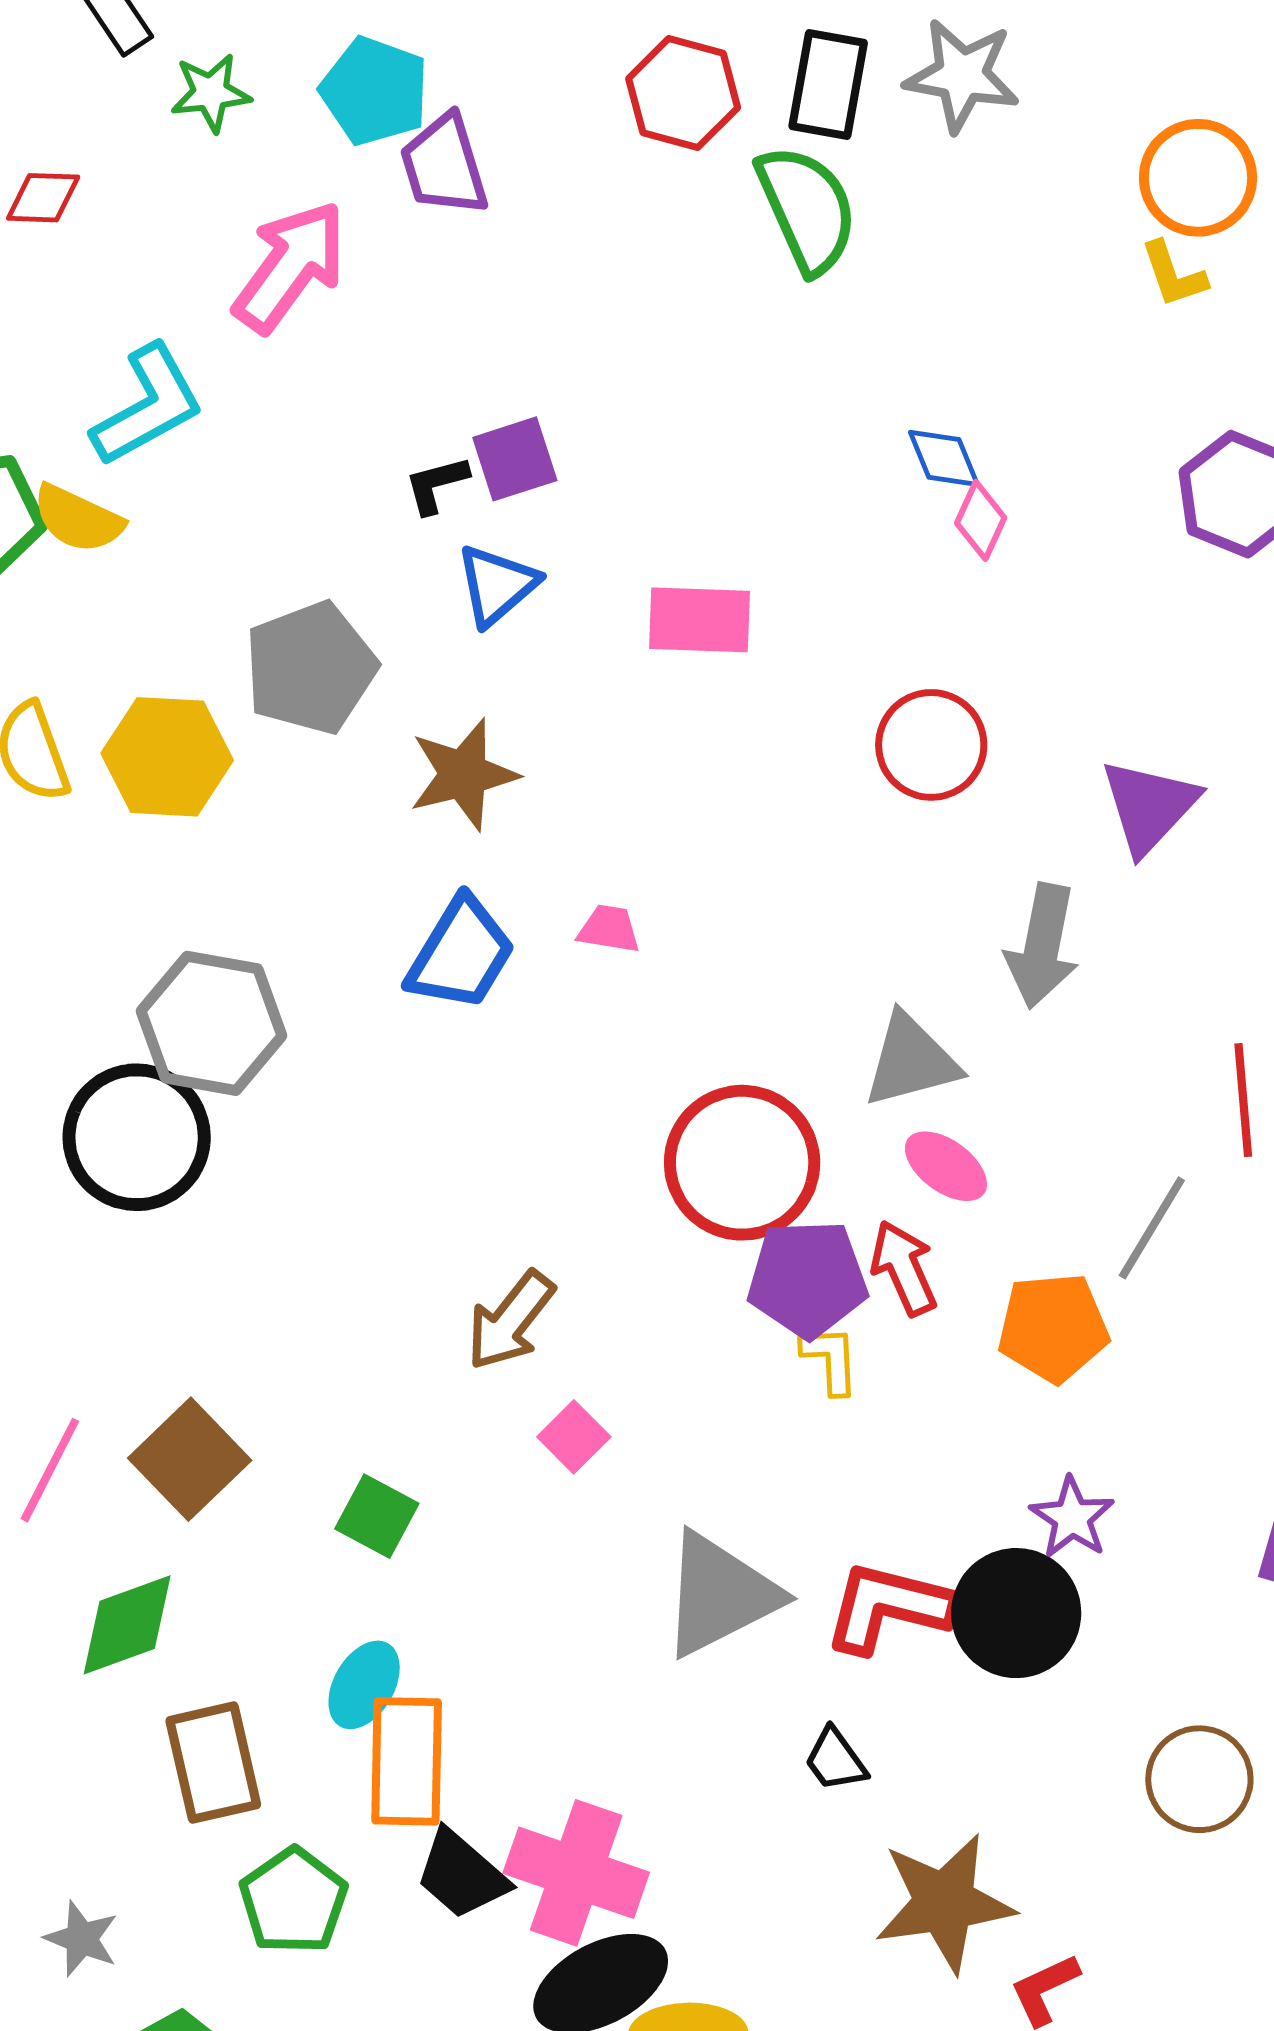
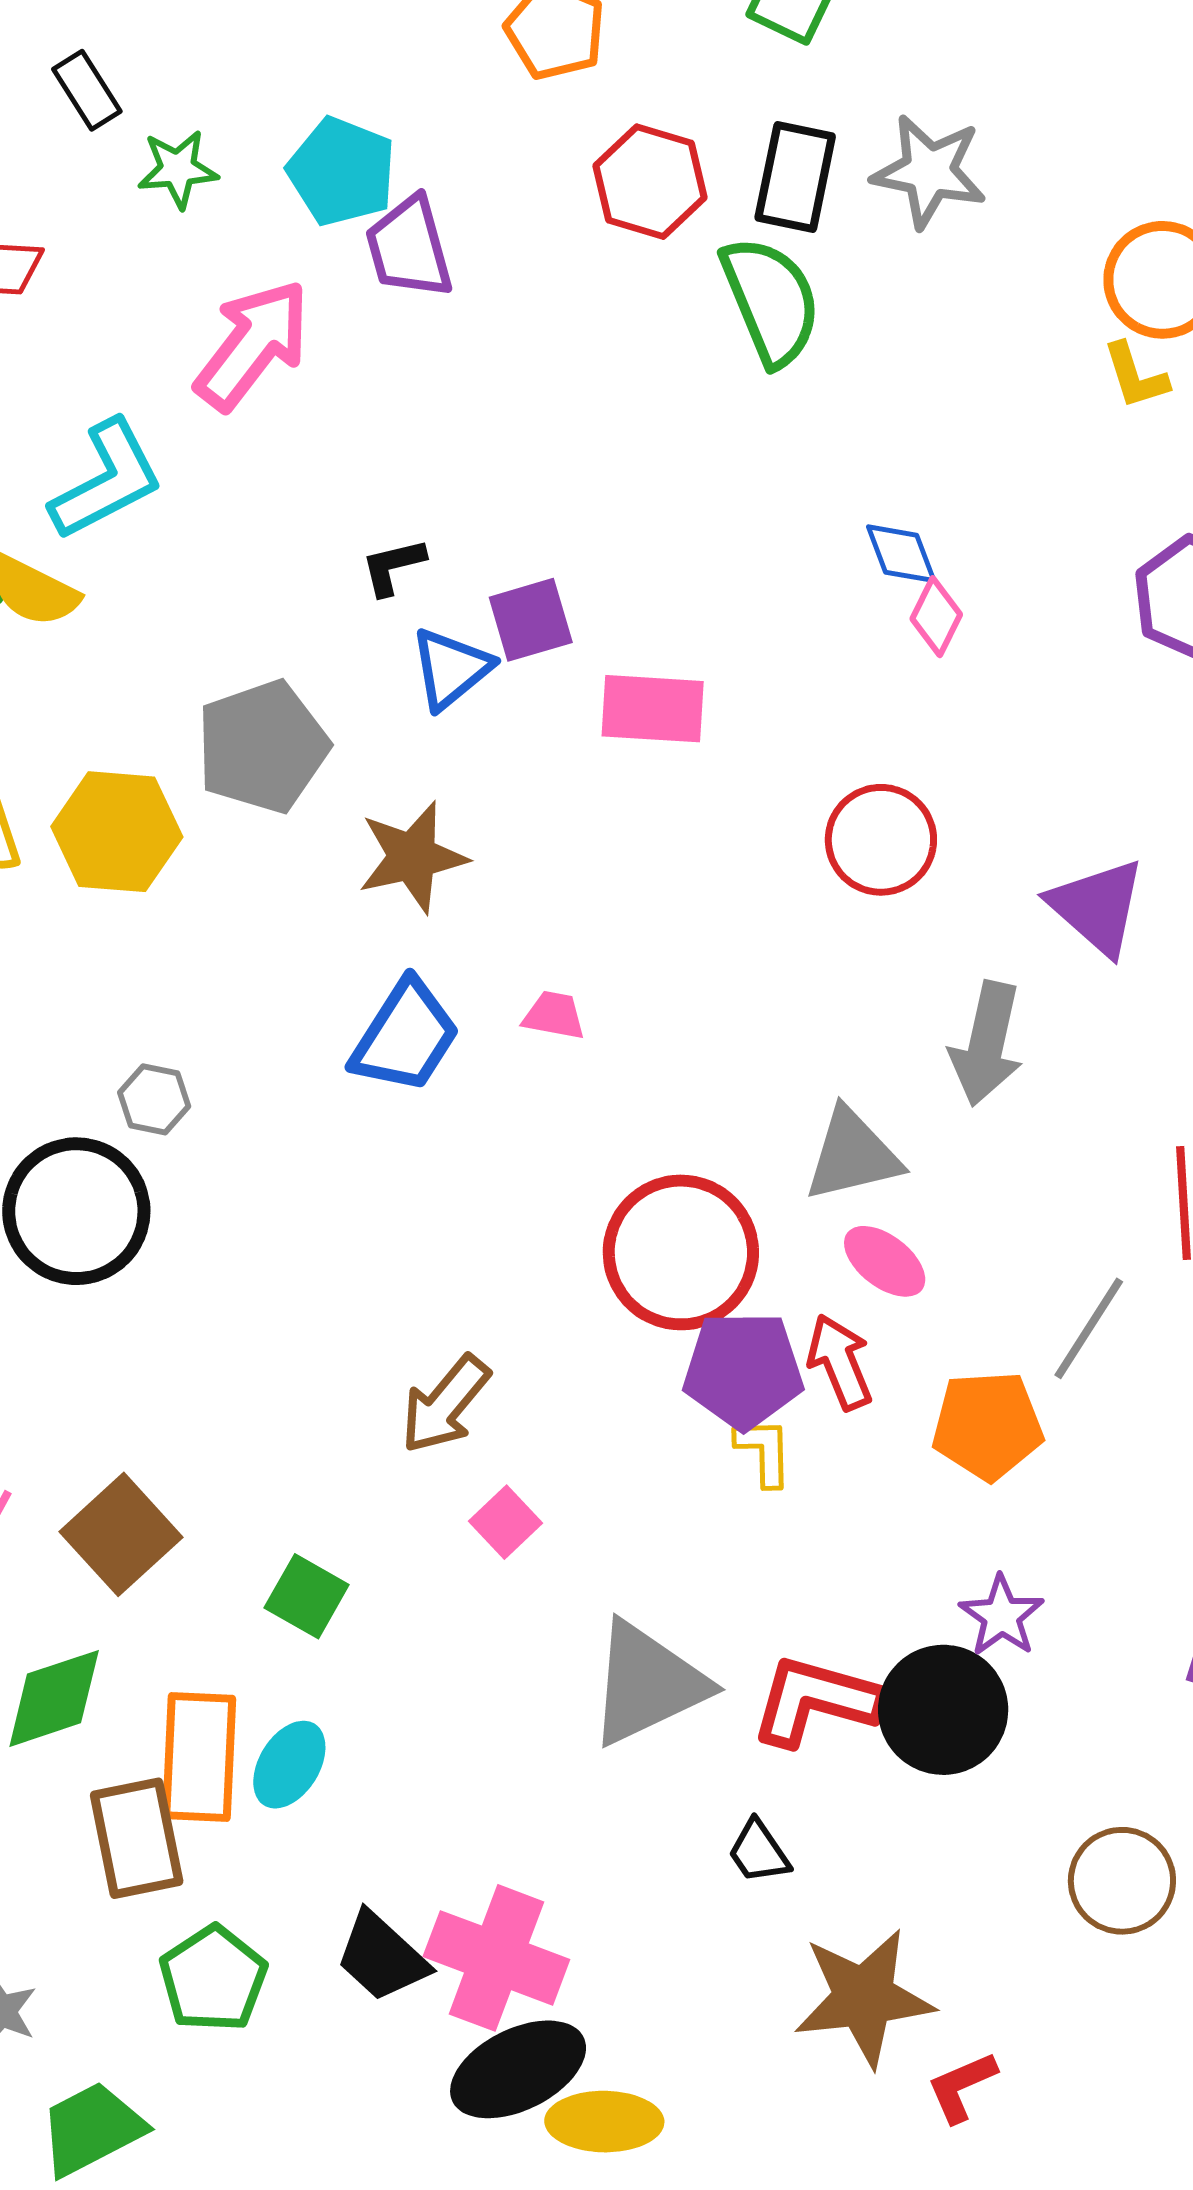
purple square: (515, 459) -> (531, 620), moved
purple triangle: (1149, 806) -> (1097, 907), turned -33
gray hexagon: (211, 1023) -> (154, 1099), size x0.5
orange rectangle: (407, 1761) -> (199, 1757), moved

